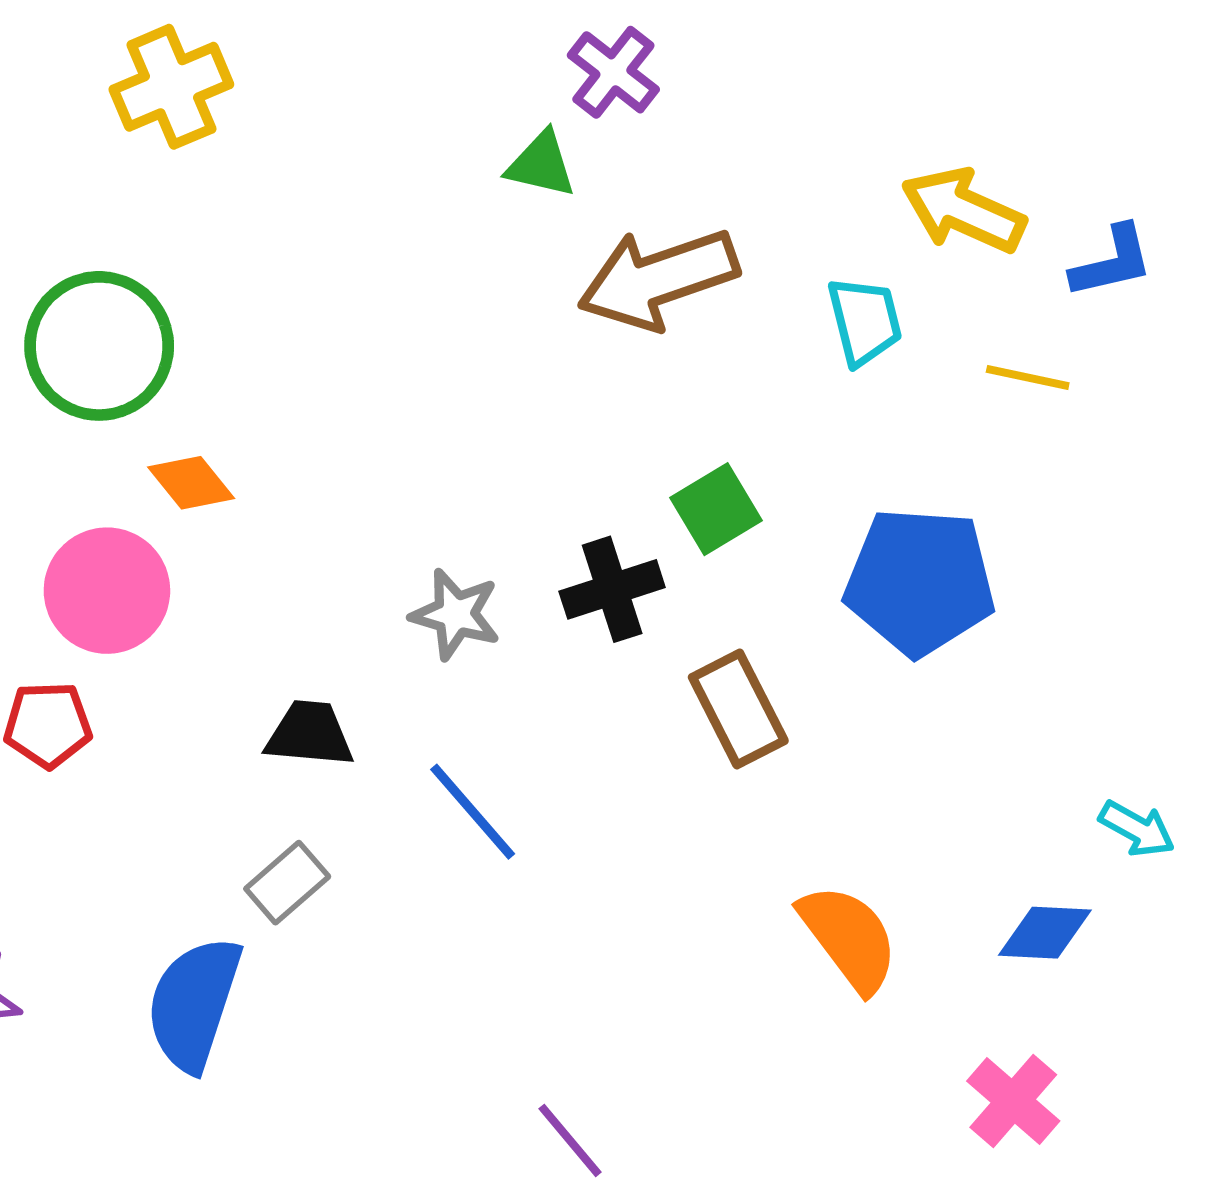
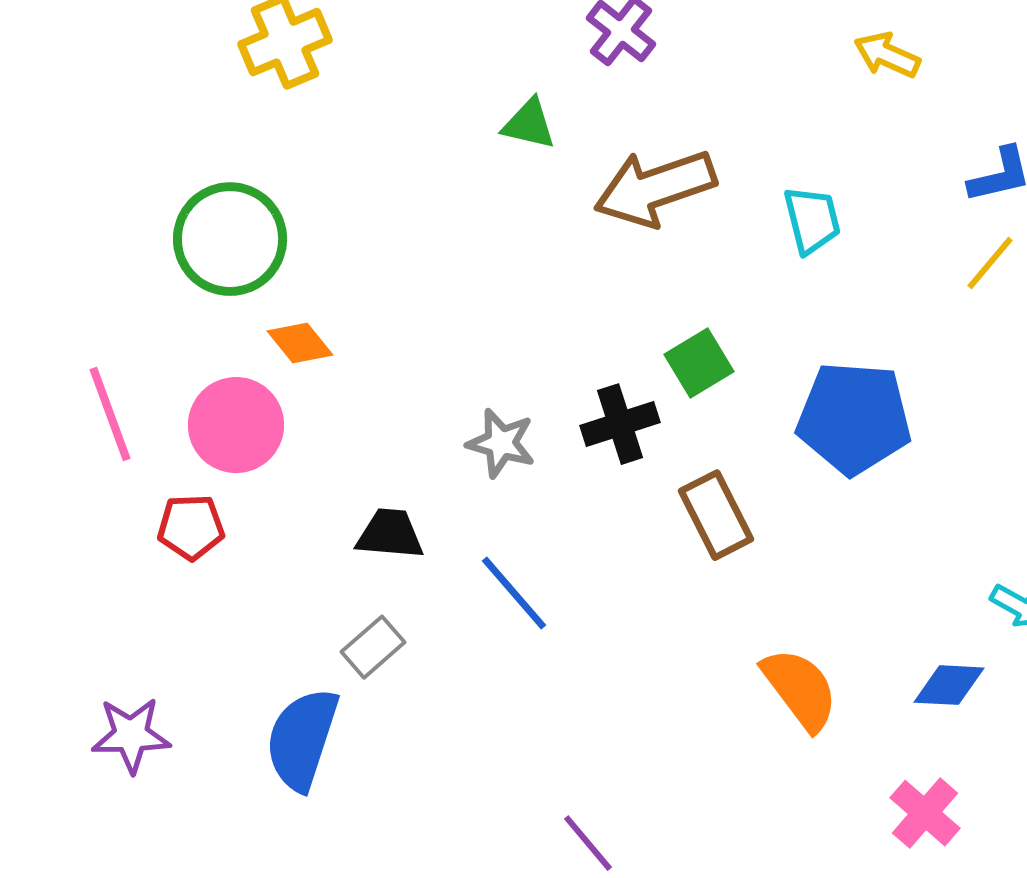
green triangle: (541, 164) -> (529, 124), moved
yellow arrow: (963, 210) -> (887, 55), moved, size x0.7
yellow line: (1028, 378) -> (990, 263), moved, turned -62

